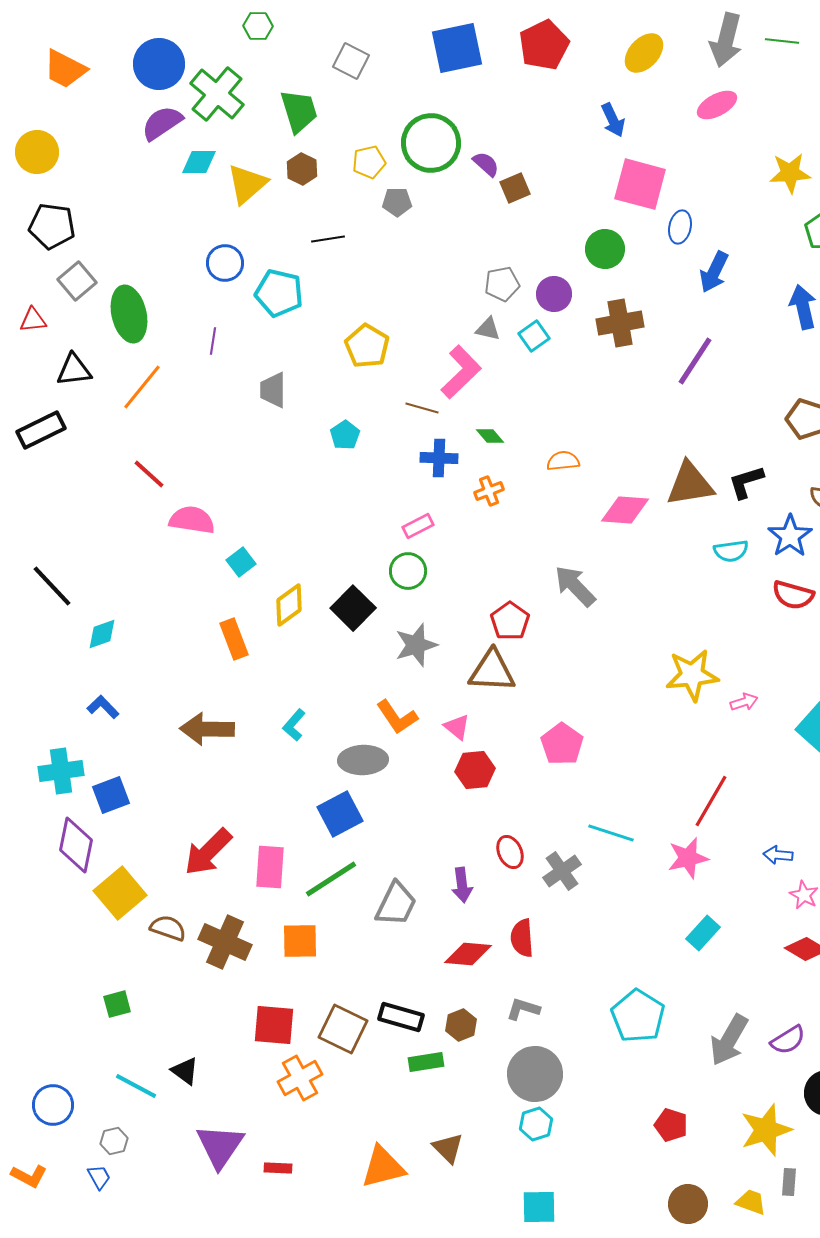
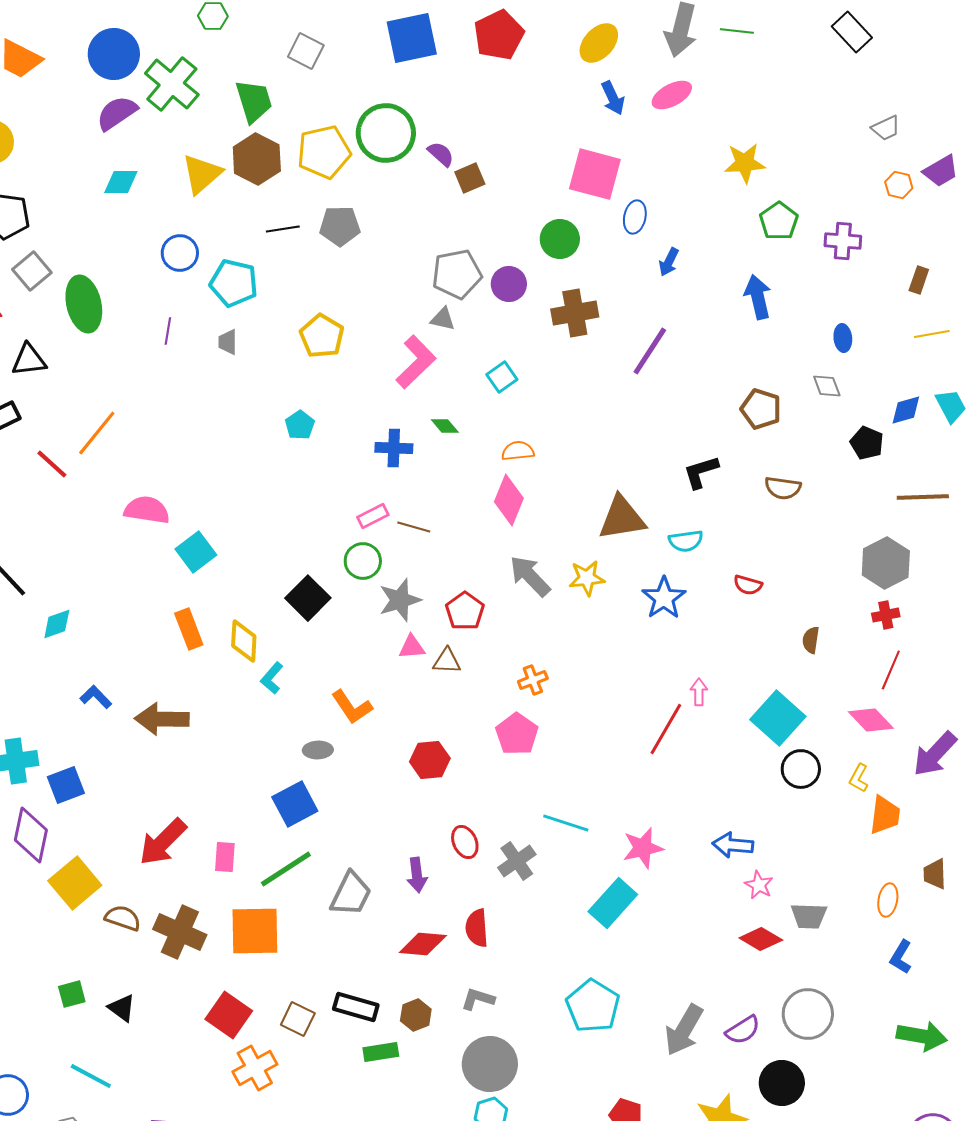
blue arrow: (613, 120) -> (613, 98), moved
cyan diamond: (199, 162) -> (121, 182), moved
yellow pentagon: (369, 162) -> (324, 152), size x1.6
brown hexagon: (302, 169) -> (257, 159), size x1.6
gray pentagon: (397, 202) -> (340, 226), moved, size x1.4
blue arrow: (714, 272) -> (669, 262), size x0.7
gray pentagon: (502, 284) -> (457, 274), size x1.4
cyan square: (534, 336) -> (502, 377), moved
orange line: (142, 387) -> (97, 433), moved
gray trapezoid: (273, 390) -> (228, 342), moved, size x0.7
brown line: (422, 408) -> (414, 527), moved
red line: (149, 474) -> (52, 464), moved
brown triangle: (690, 484) -> (622, 518), moved
orange cross: (489, 491) -> (533, 680), moved
pink diamond: (625, 510) -> (509, 500), moved, turned -72
blue star: (790, 536) -> (664, 598), moved
cyan square: (241, 562) -> (196, 552), size x1.4
red semicircle: (793, 595) -> (748, 585), size x0.7
yellow diamond: (289, 605) -> (244, 641), moved, turned -51
gray star: (416, 645) -> (400, 600), moved
brown triangle: (492, 671) -> (447, 661), size x0.6
yellow star: (692, 675) -> (587, 578), moved, size x0.7
pink arrow: (744, 702) -> (699, 692), turned -72
blue L-shape: (103, 707) -> (96, 697), moved
cyan L-shape: (294, 725) -> (272, 678), moved
pink triangle: (457, 727) -> (412, 647), moved, turned -44
gray ellipse: (363, 760) -> (318, 750), size x0.6
red line: (711, 801) -> (666, 729), moved
blue arrow: (778, 855) -> (733, 845), size x1.4
pink rectangle: (270, 867) -> (225, 857), size x0.7
cyan rectangle: (703, 933) -> (613, 903), moved, size x1.4
orange square: (300, 941) -> (255, 931), size x1.4
red square: (274, 1025) -> (229, 1015), turned 30
brown square: (343, 1029) -> (298, 1019), size x0.7
black triangle: (185, 1071) -> (122, 1008), moved

